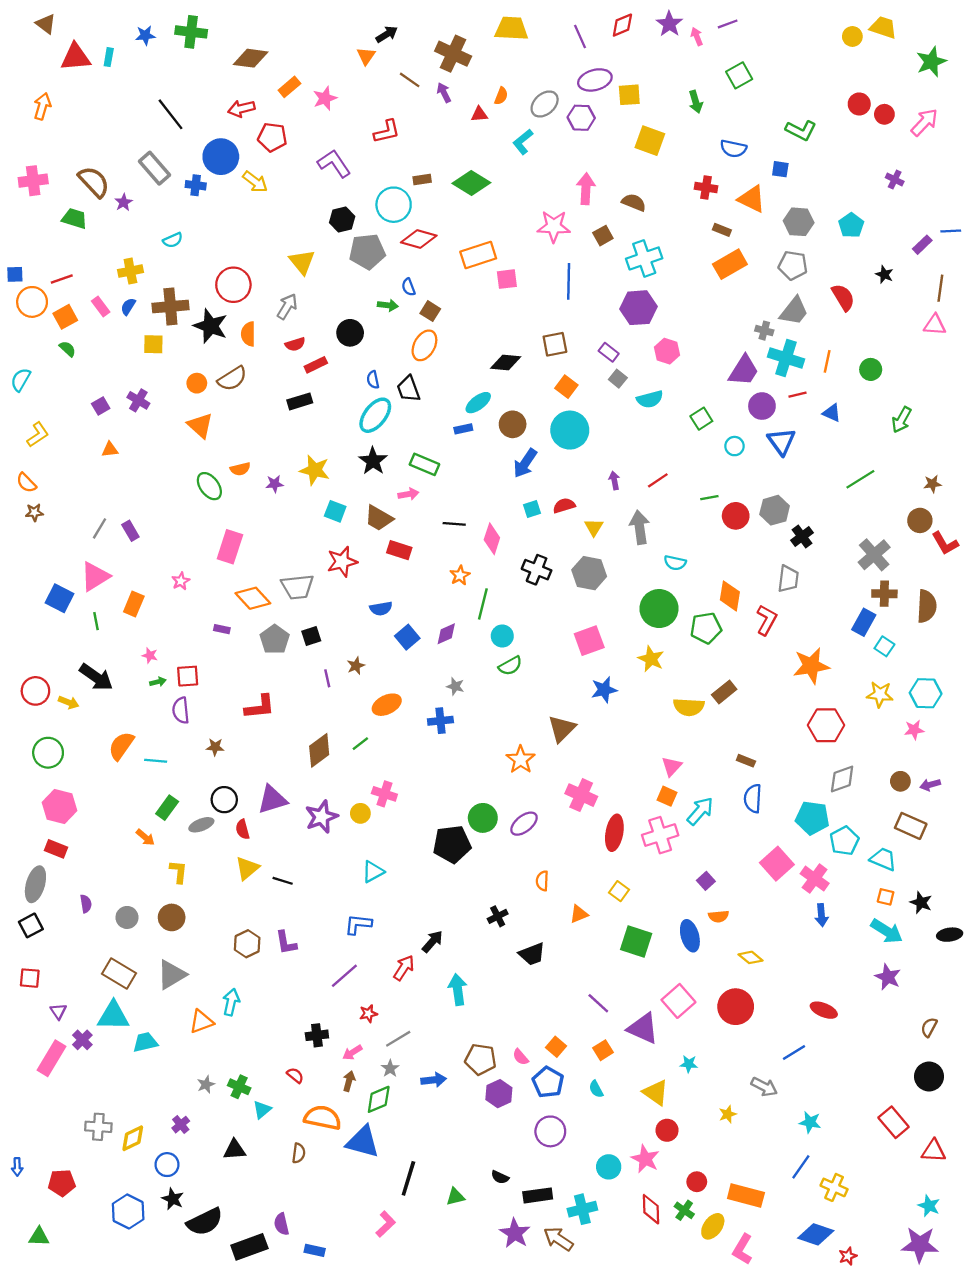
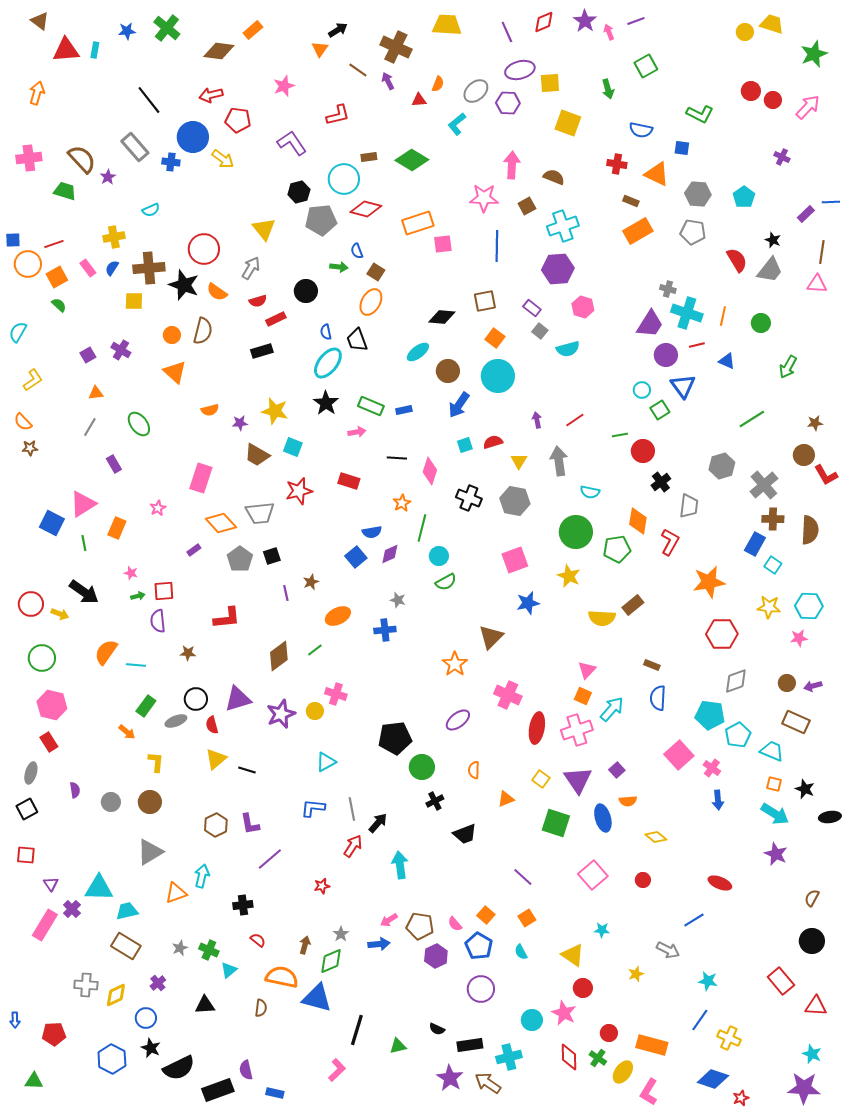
green cross: (191, 32) -> (167, 28), turned 32
orange rectangle: (289, 87) -> (253, 30), moved
gray trapezoid: (794, 311) -> (770, 270), moved
orange semicircle: (248, 334) -> (217, 292), turned -55
brown semicircle: (232, 379) -> (203, 331), turned -44
green square: (701, 419) -> (660, 410), moved
blue rectangle: (463, 429) -> (404, 410), moved
green ellipse: (209, 486) -> (139, 424), moved
gray hexagon: (775, 510) -> (722, 466), moved
brown trapezoid: (379, 518) -> (257, 455), moved
gray line: (100, 528) -> (90, 427), moved
black cross: (802, 536) -> (661, 482), moved
blue semicircle: (381, 609) -> (372, 532), moved
purple rectangle: (222, 629) -> (194, 550), turned -48
green circle: (483, 818) -> (422, 767), moved
red rectangle: (56, 849) -> (49, 742), turned 36
pink cross: (815, 879) -> (712, 768), size x0.7
gray ellipse: (35, 884) -> (31, 773), size x0.7
brown rectangle: (119, 974) -> (126, 946), moved
purple line: (344, 976) -> (270, 859), moved
red circle: (736, 1007) -> (643, 880), size x0.5
purple triangle: (643, 1028) -> (578, 780), moved, turned 32
black cross: (317, 1035) -> (243, 905), moved
gray line: (398, 1039) -> (352, 809), moved, turned -70
pink arrow: (352, 1052) -> (389, 920), moved

